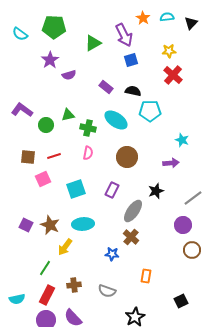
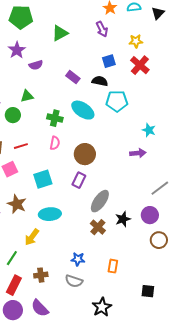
purple arrow: (124, 35) -> (102, 29), moved, size x0.7
blue square: (131, 60) -> (109, 61), moved
green triangle: (68, 115) -> (27, 96), moved
brown circle: (127, 157) -> (85, 154), moved
black star: (156, 191) -> (123, 219), moved
brown star: (50, 225) -> (17, 204), moved
blue star: (112, 254) -> (78, 259), moved
black square: (181, 301) -> (148, 291), turned 32

